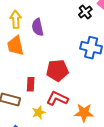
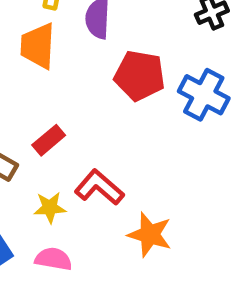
red pentagon: (57, 70) -> (140, 76), moved
red rectangle: (31, 84) -> (49, 140), turned 32

